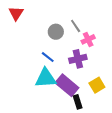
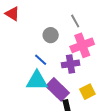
red triangle: (16, 13) -> (12, 14), turned -35
gray line: (76, 26) -> (75, 21), moved
pink cross: (88, 39) -> (82, 45), size x1.6

